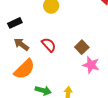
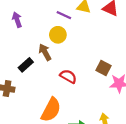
brown arrow: (21, 44) -> (45, 52), moved, turned 42

